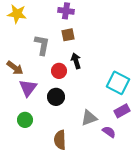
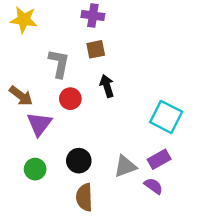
red circle: (59, 71) -> (70, 99), moved
black circle: (56, 97) -> (79, 161), moved
purple rectangle: (122, 111) -> (159, 159), moved

